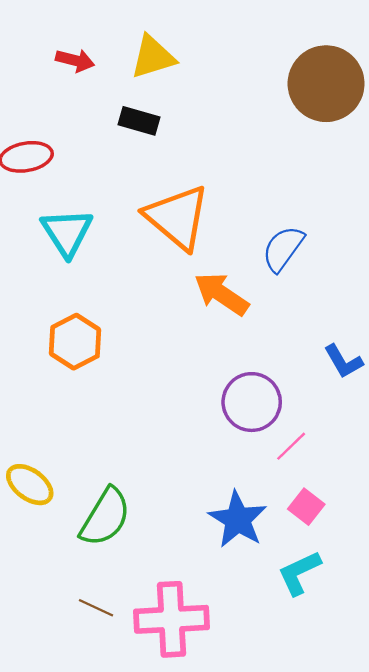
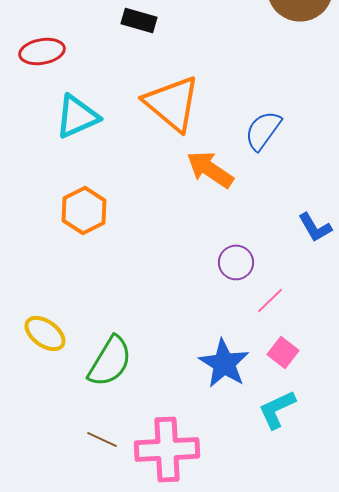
cyan triangle: (67, 232) -> (77, 116), turned 39
purple circle: (252, 402) -> (236, 262), size x0.7

